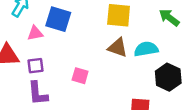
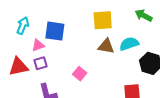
purple square: (35, 66) -> (40, 63), moved
pink square: (80, 76) -> (80, 74), turned 32

